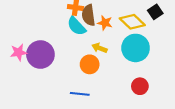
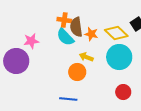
pink star: (19, 52) -> (31, 41), moved
purple circle: (40, 55) -> (16, 61), moved

